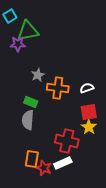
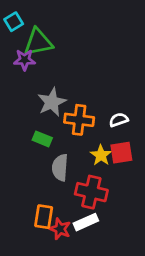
gray star: (38, 75) -> (52, 102), size x1.5
gray semicircle: (28, 120) -> (60, 168), moved
yellow star: (89, 127) -> (101, 155), moved

